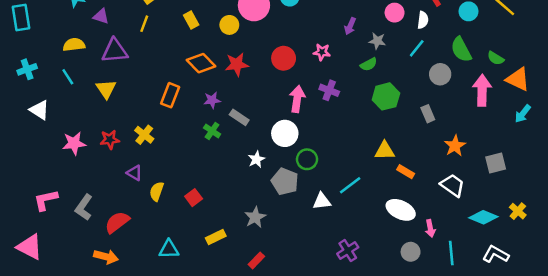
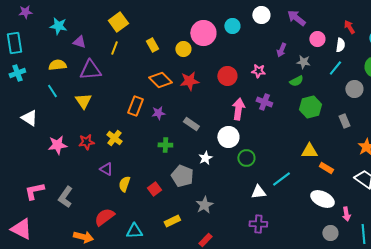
cyan cross: (27, 69) -> (17, 73), moved
purple star: (212, 100) -> (158, 113), moved
green cross: (212, 131) -> (165, 145), moved, turned -32
gray pentagon: (285, 182) -> (182, 176), moved
red semicircle: (117, 222) -> (104, 217), moved
purple cross: (348, 251) -> (258, 224), moved, turned 36

